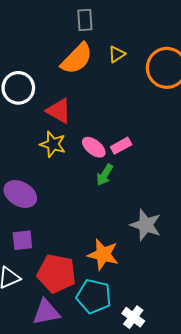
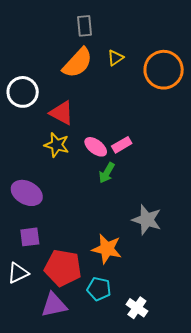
cyan pentagon: (94, 296) -> (99, 289), size x0.7

